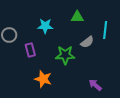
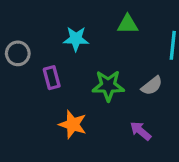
gray semicircle: (87, 42) -> (152, 86), moved
purple arrow: (95, 85) -> (140, 131), moved

